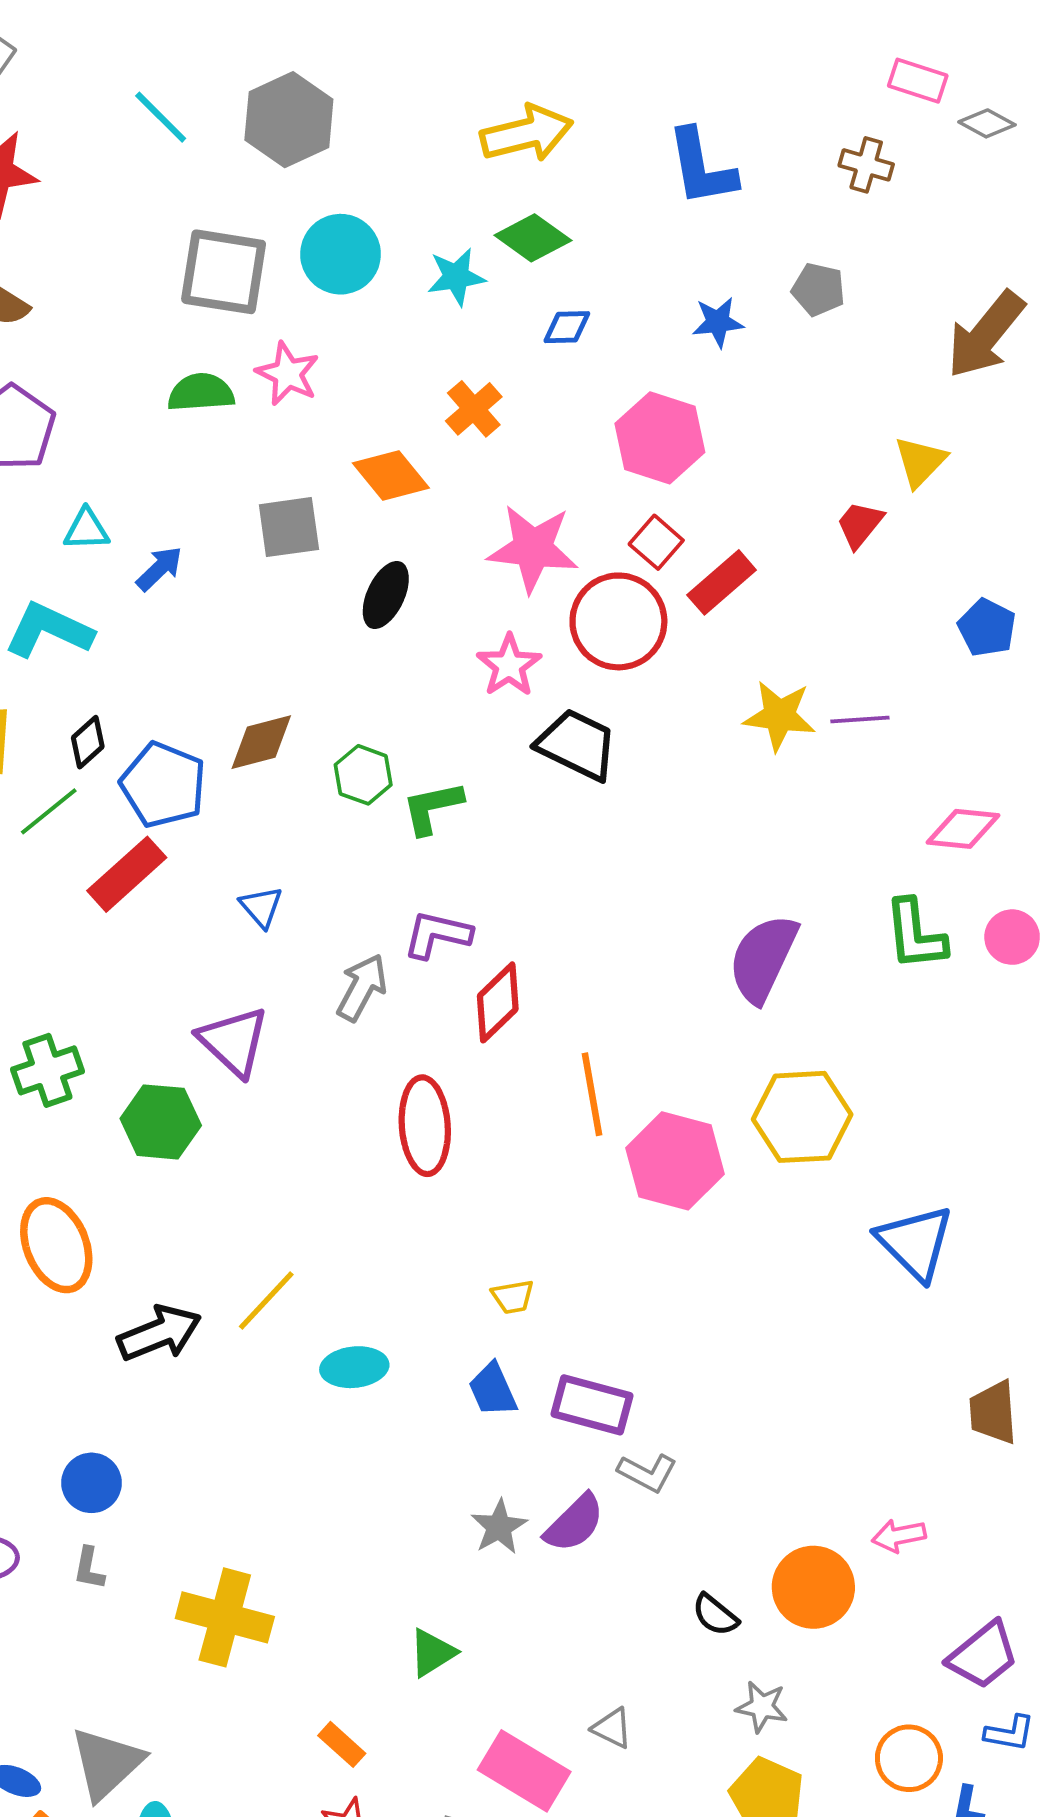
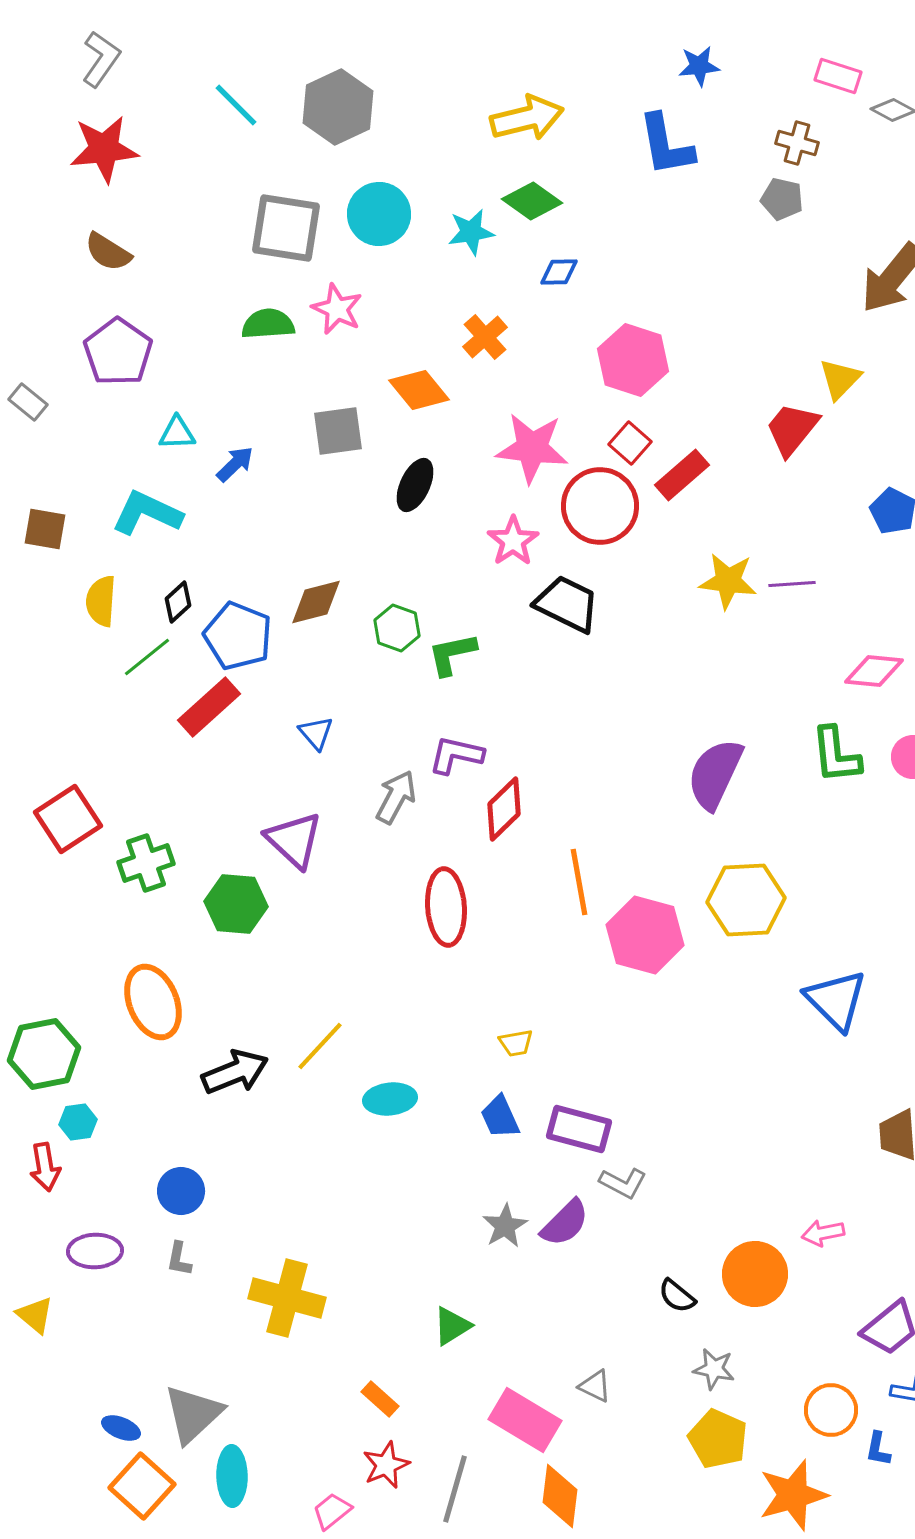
gray pentagon: (818, 289) -> (782, 199), moved
blue star: (718, 322) -> (699, 66), moved
red trapezoid: (860, 525) -> (792, 429), size x1.4

